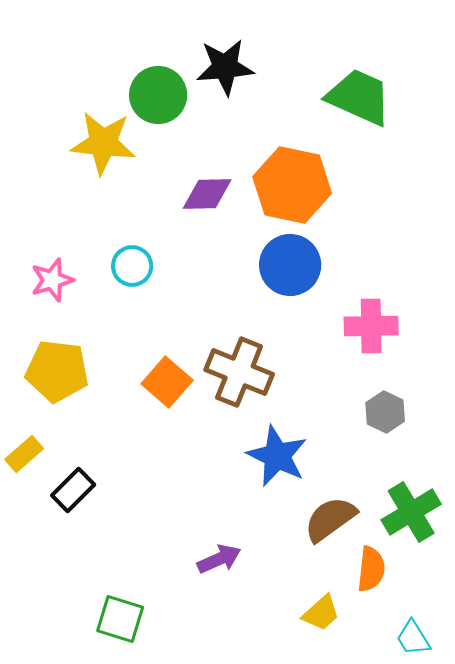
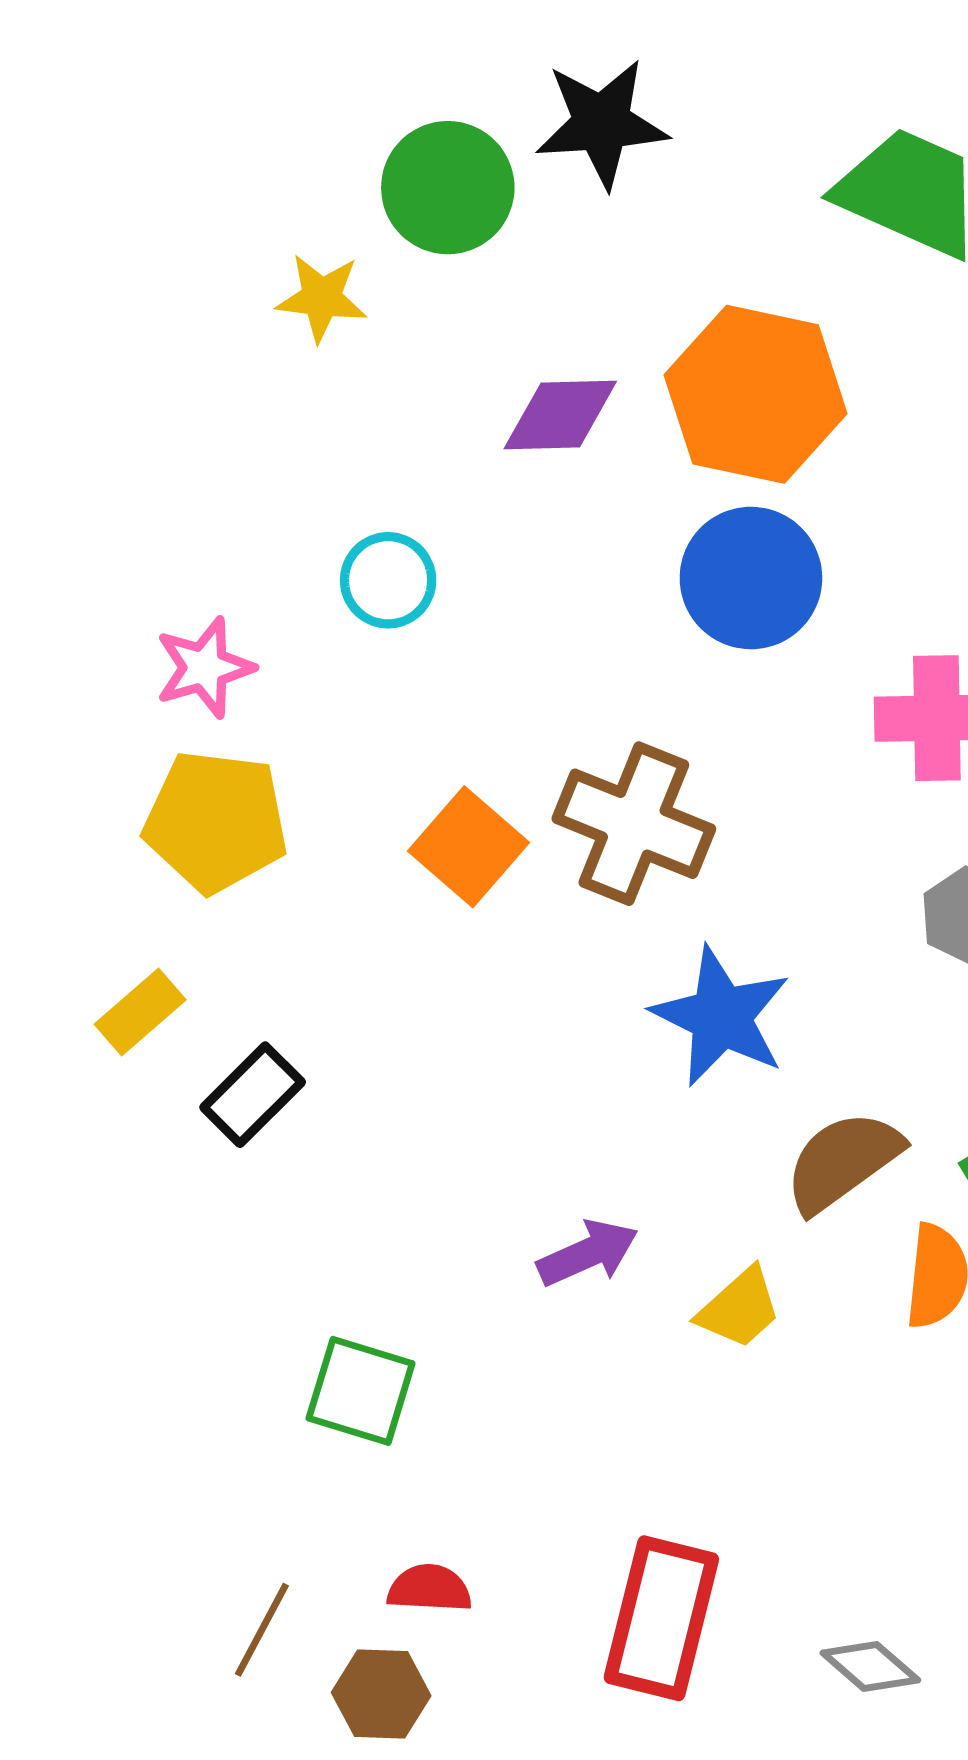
yellow star: (103, 143) -> (322, 298), size x0.6
pink star: (52, 280) -> (204, 668), moved
yellow trapezoid: (321, 613) -> (739, 1308), moved

